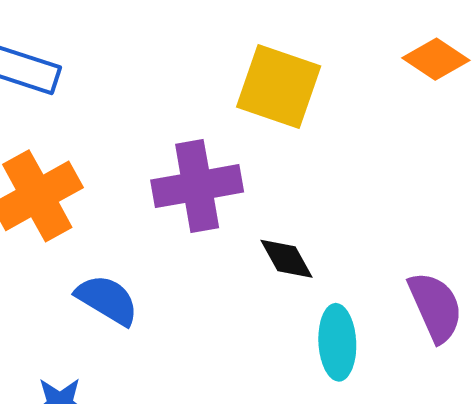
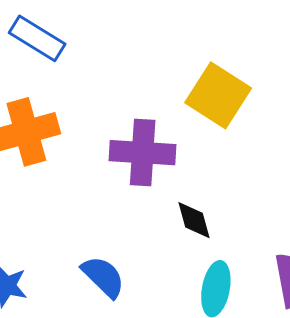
blue semicircle: (107, 300) -> (103, 277), moved

